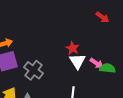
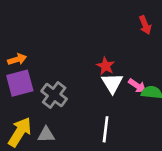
red arrow: (102, 17) -> (145, 25), turned 32

